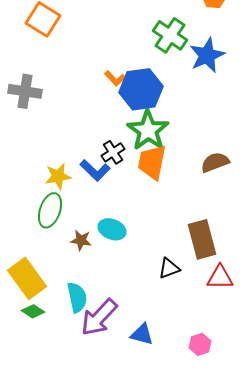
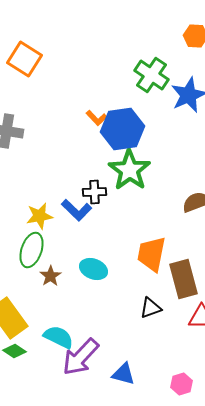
black cross: (113, 152) -> (94, 192), turned 30
orange trapezoid: (152, 162) -> (152, 254), moved
brown star: (81, 240) -> (50, 276), moved, turned 30
cyan semicircle: (77, 297) -> (58, 337), turned -52

